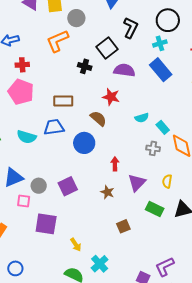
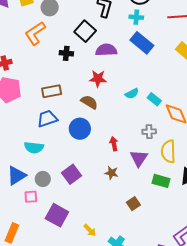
cyan cross: (160, 43) -> (136, 17), turned 32
cyan semicircle: (27, 137) -> (34, 147), moved
gray cross: (153, 148) -> (149, 132), moved
yellow semicircle: (167, 181) -> (168, 151), size x1.6
purple square: (46, 224) -> (57, 215), turned 30

